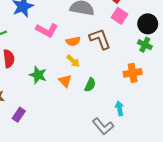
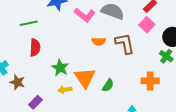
pink L-shape: (47, 30) -> (85, 15), moved
yellow arrow: (73, 61) -> (65, 90), moved, turned 120
orange triangle: (65, 81) -> (85, 78), size x1.6

